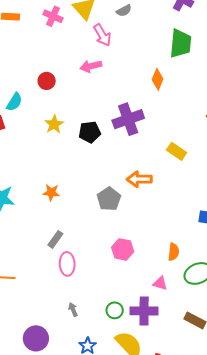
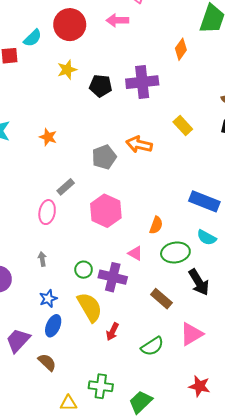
red circle: (47, 81) -> (70, 25), size x1.8
gray rectangle: (55, 239) -> (66, 187), moved
pink hexagon: (123, 249) -> (106, 211), size x1.4

